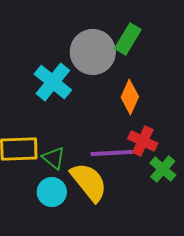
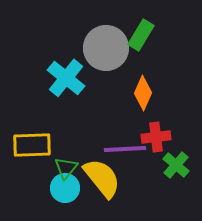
red cross: (143, 141) -> (156, 137), turned -32
green triangle: (54, 158) -> (66, 168), moved, turned 30

